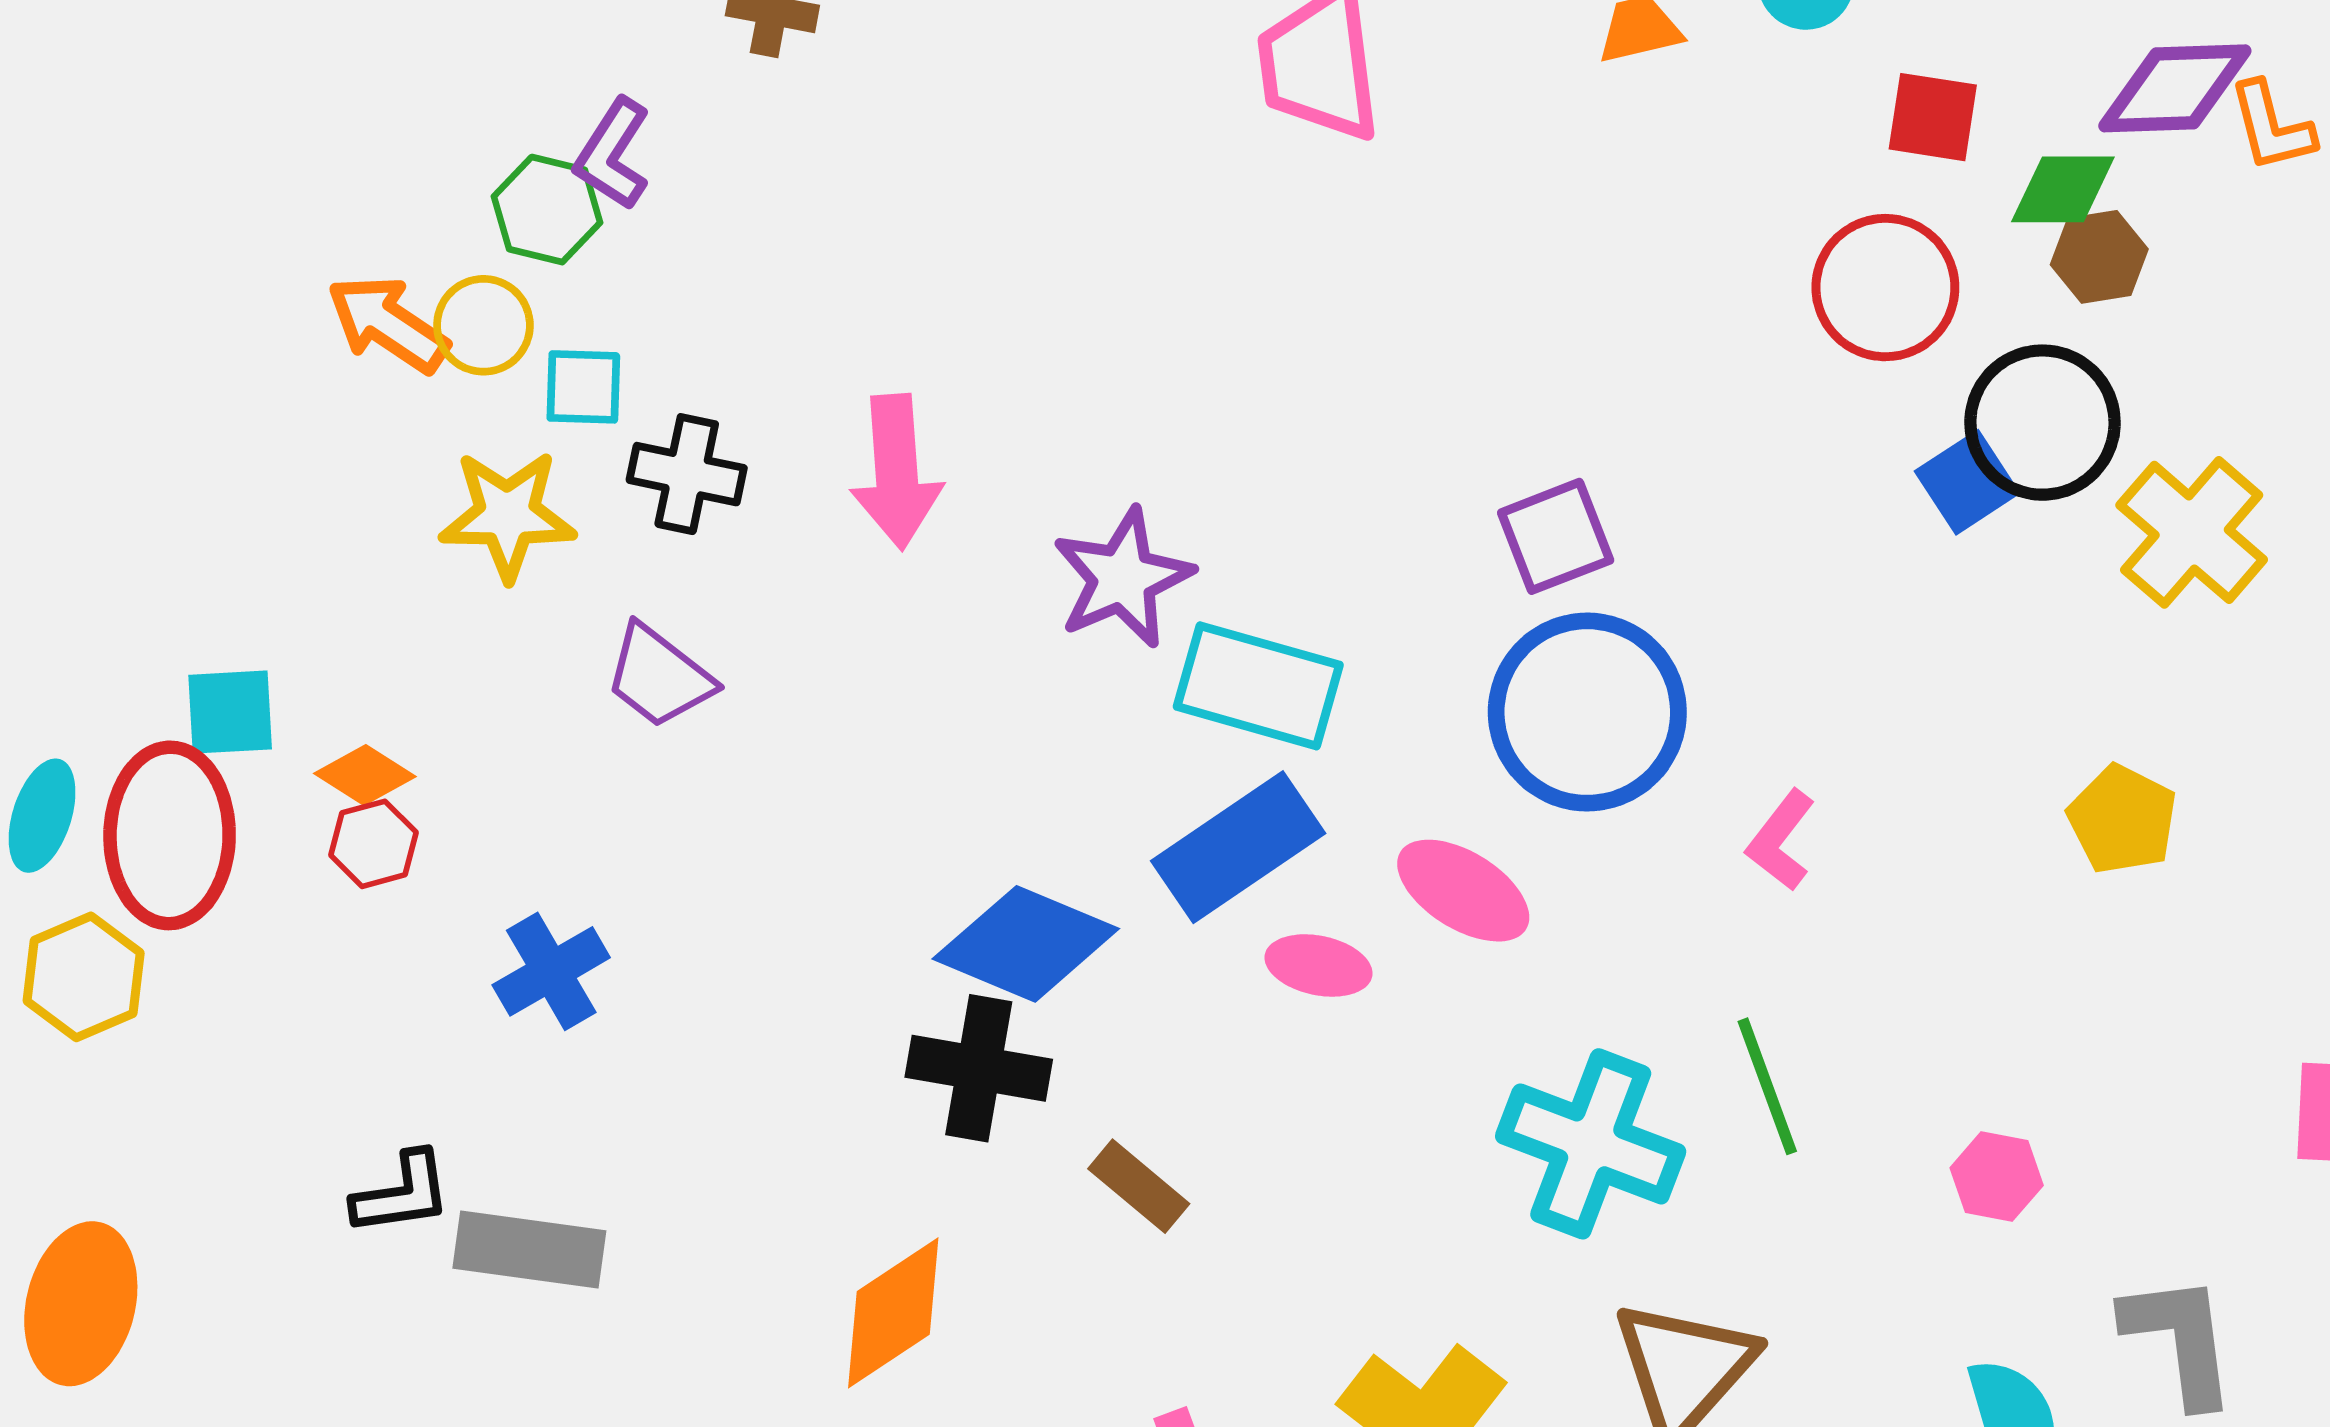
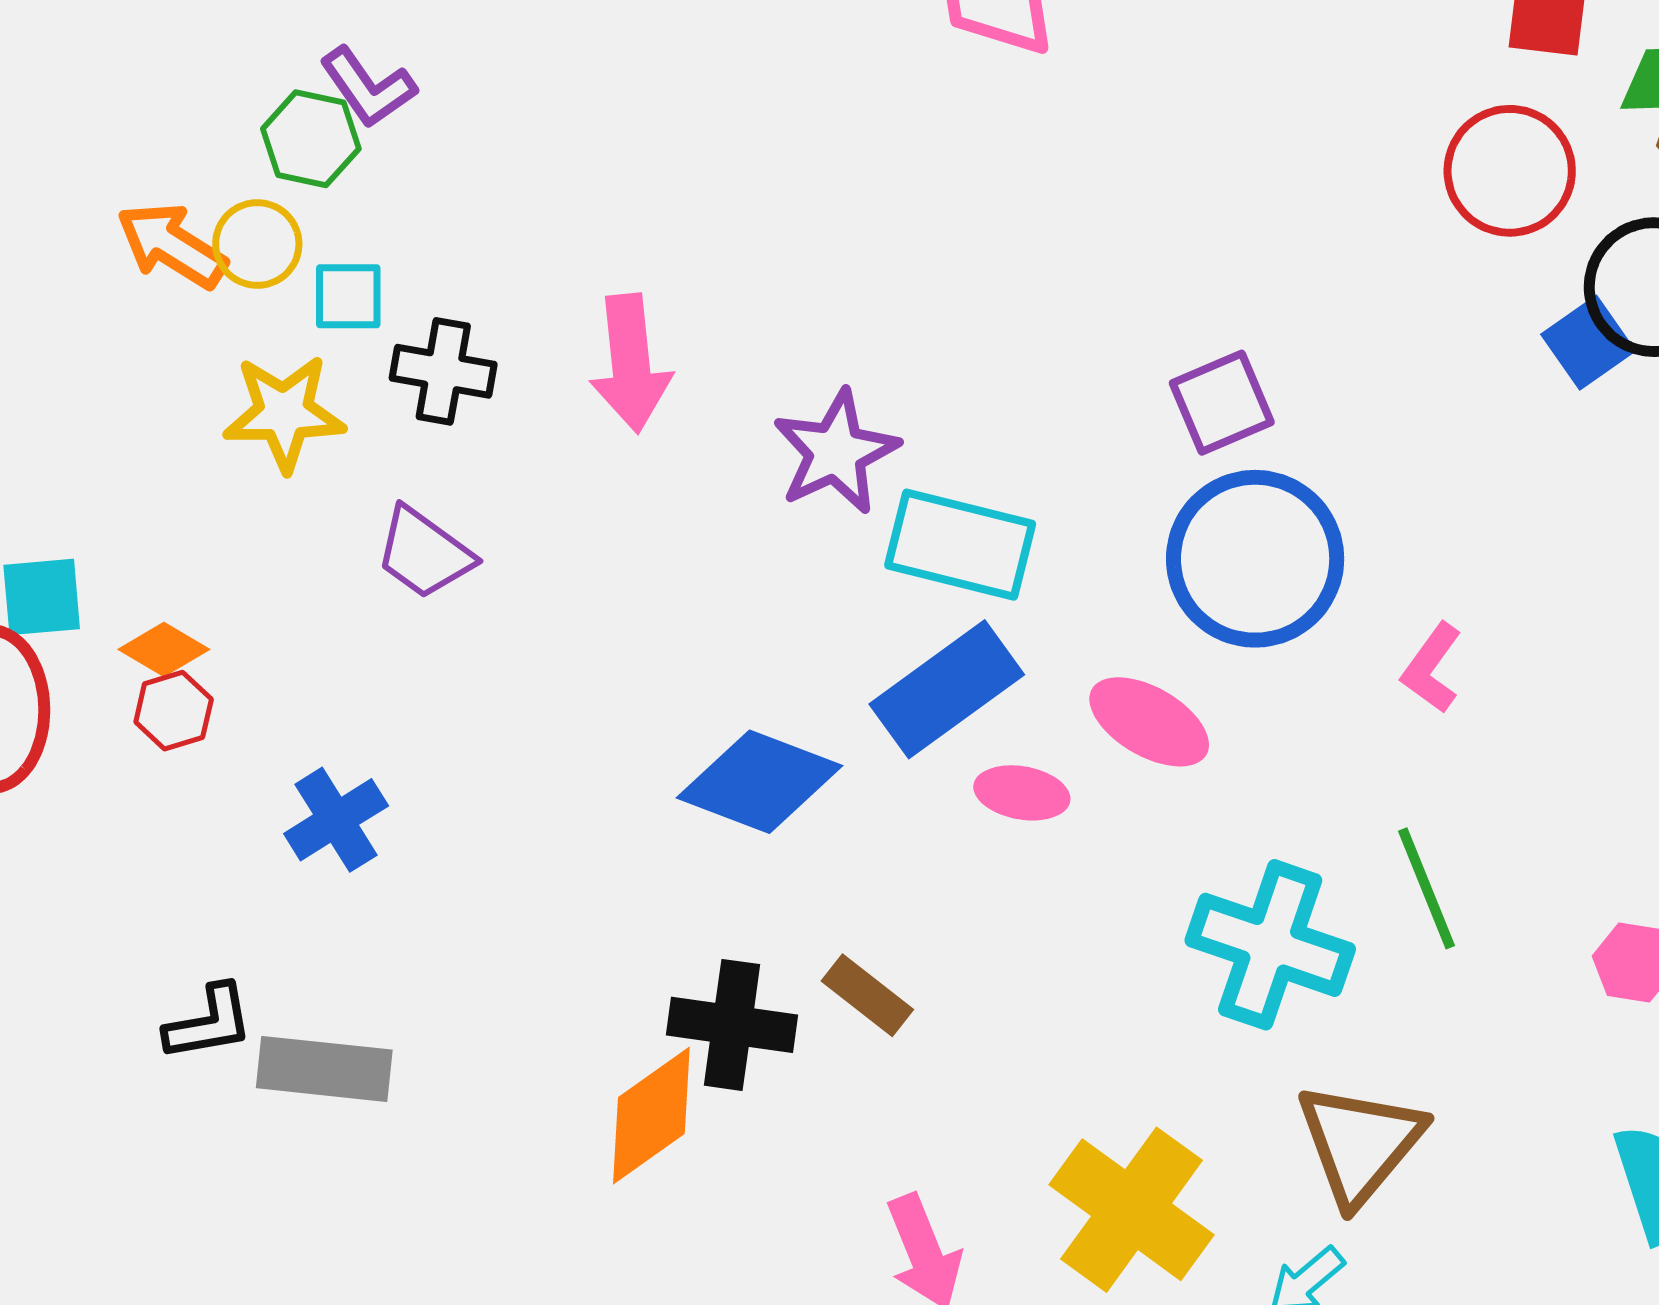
purple L-shape: (613, 154) -> (368, 87), turned -66
black cross: (979, 1068) -> (732, 1025), moved

